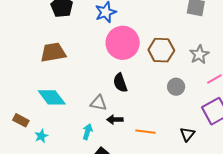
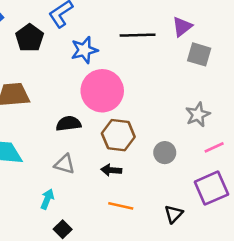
brown hexagon: (161, 50) -> (118, 135), moved
black semicircle: (120, 83) -> (68, 124), moved, turned 96
black arrow: (115, 120) -> (111, 170), moved

